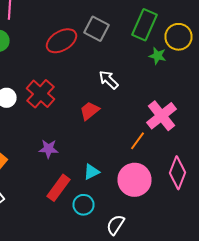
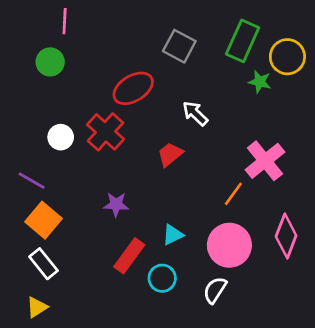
red ellipse: (62, 41) -> (133, 88), moved
white semicircle: (116, 225) -> (215, 290), moved

